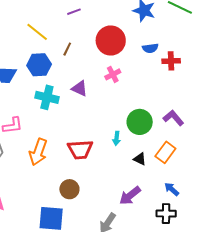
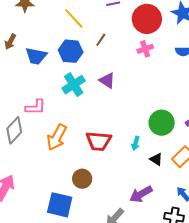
red circle: (111, 41) -> (147, 19), moved
pink cross: (113, 74) -> (145, 49), moved
cyan cross: (47, 97) -> (74, 85), turned 35
cyan arrow: (117, 138) -> (136, 143), moved

